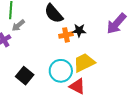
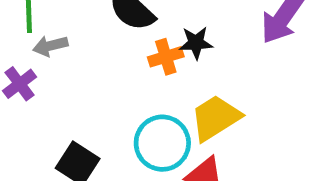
gray arrow: (18, 25) -> (50, 46), turned 32

